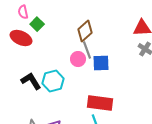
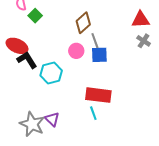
red ellipse: (21, 38) -> (17, 46), moved
gray line: (87, 50) -> (95, 42), moved
black L-shape: (31, 81) -> (27, 60), moved

